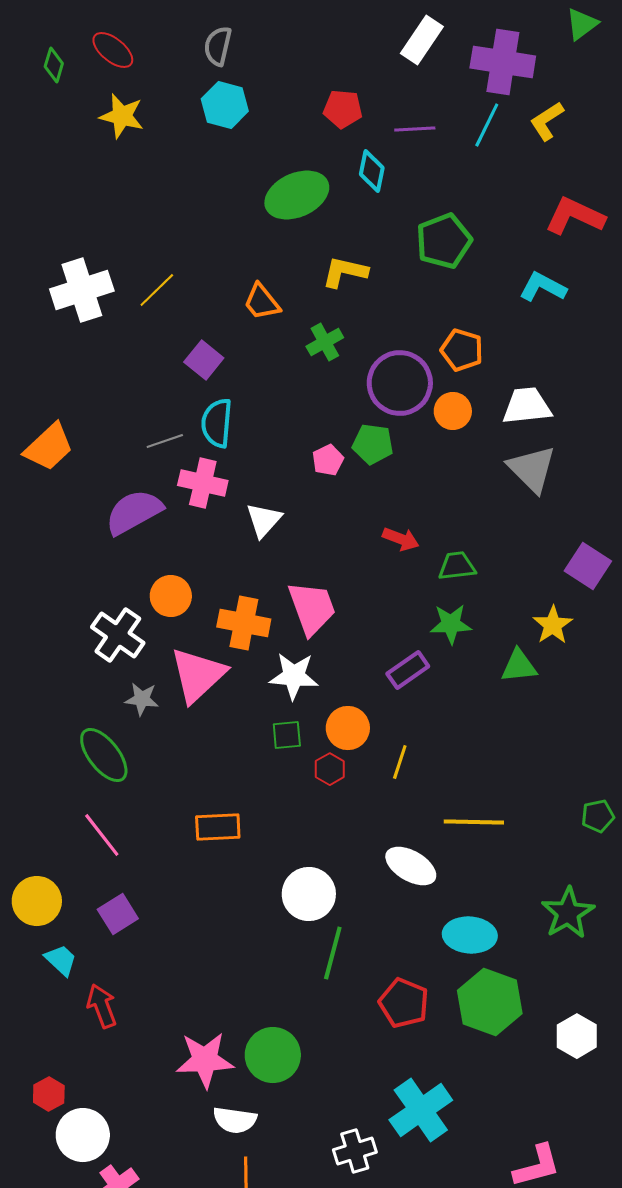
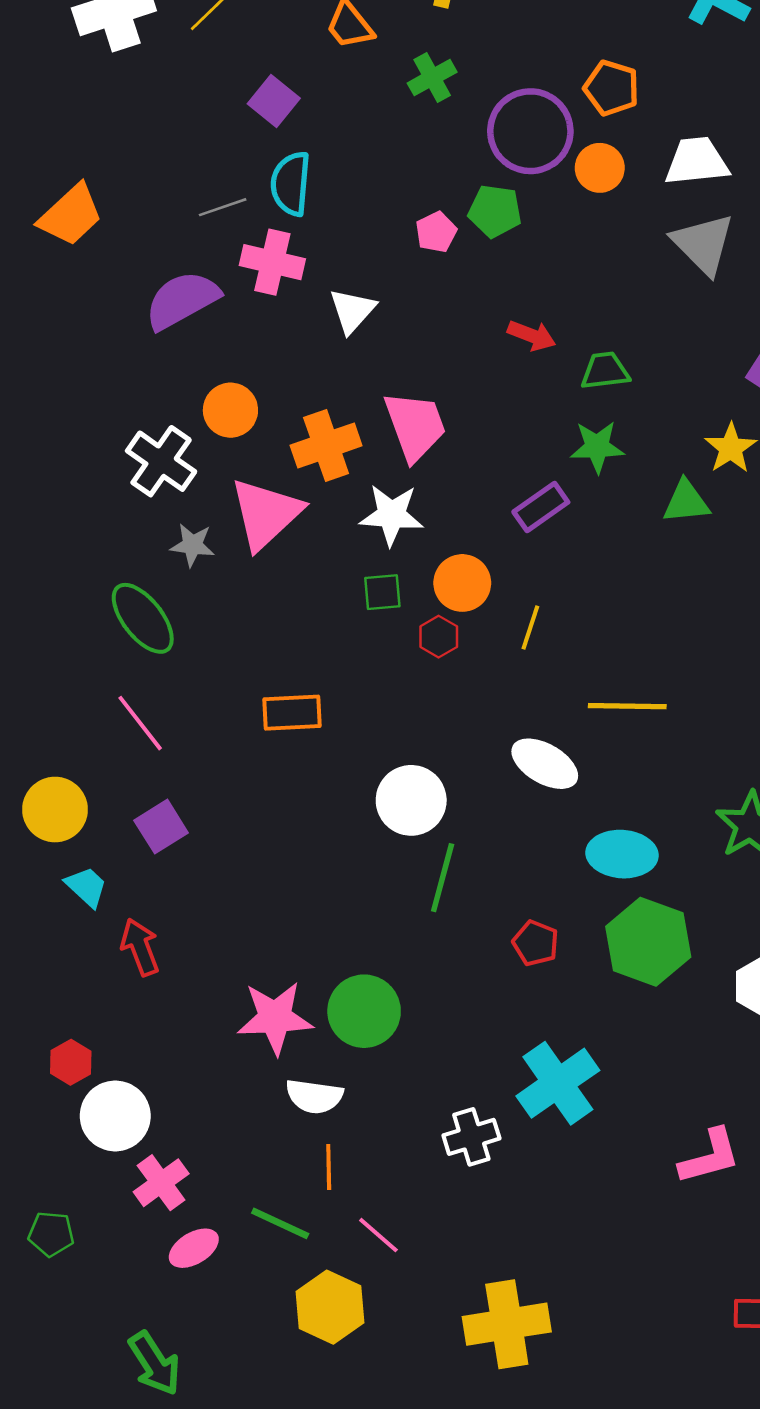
orange cross: (244, 623) -> (326, 445), turned -30
red pentagon: (404, 1003) -> (536, 943), size x0.7

